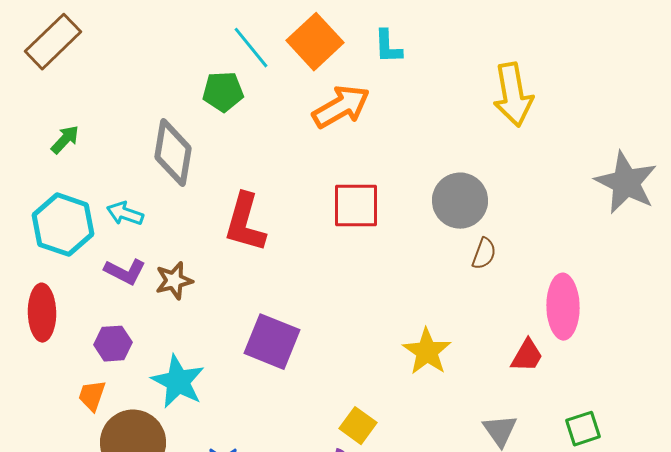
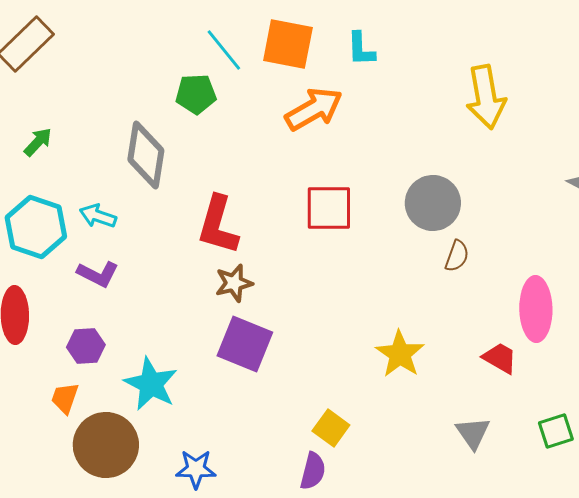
orange square: (315, 42) -> (288, 44), turned -36
brown star: (174, 281) -> (234, 283), moved
red trapezoid: (527, 356) -> (500, 358), turned -90

